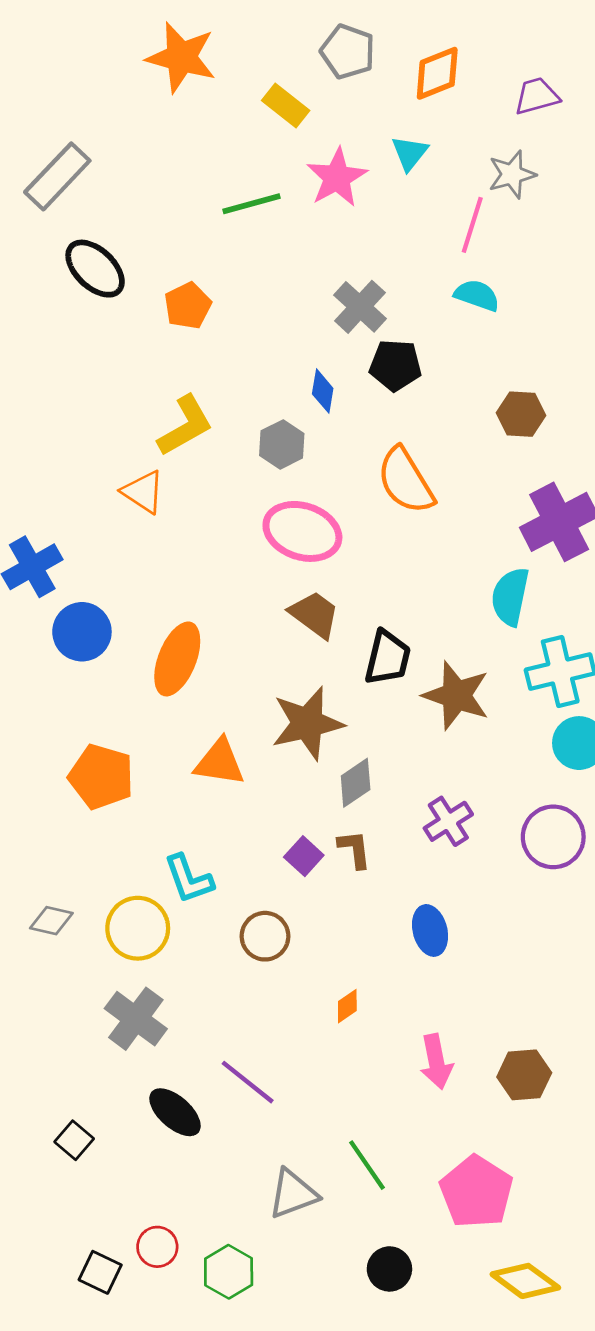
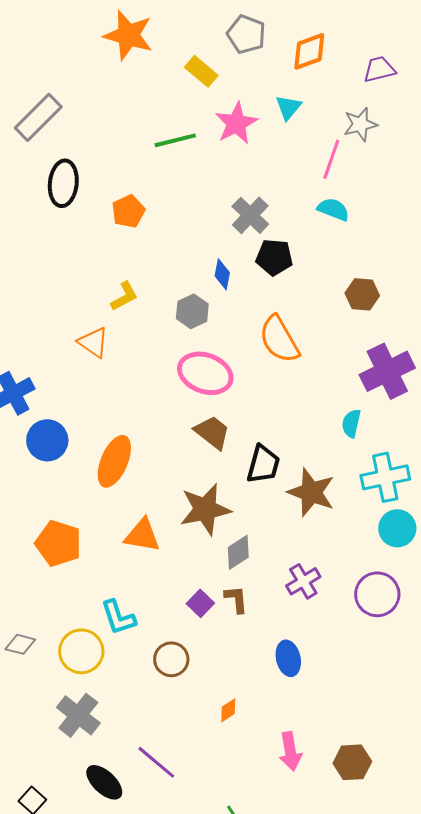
black ellipse: (95, 269) -> (63, 183), turned 51
yellow L-shape: (185, 426) -> (124, 296), size x0.7
cyan semicircle: (510, 597) -> (351, 423), size x0.7

